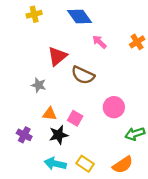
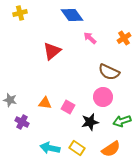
yellow cross: (34, 14) -> (20, 13), moved
brown semicircle: (83, 75) -> (109, 72), moved
gray star: (39, 85) -> (10, 100), moved
black star: (59, 135) -> (90, 122), moved

